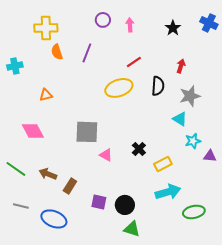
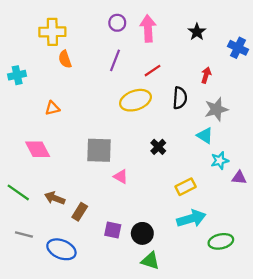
blue cross: (209, 23) -> (238, 48), moved
pink arrow: (130, 25) -> (148, 28), size x1.6
purple line: (87, 53) -> (115, 60), moved
black cross: (139, 149) -> (158, 147), moved

